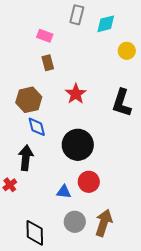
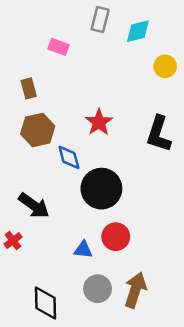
brown rectangle: (48, 63) -> (29, 88), moved
blue diamond: (37, 127) -> (69, 157), moved
black arrow: (26, 158) -> (34, 205), turned 120

